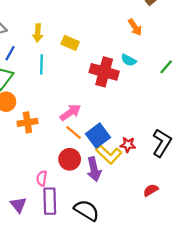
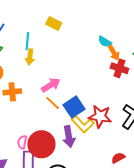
orange arrow: (135, 27) -> (114, 53), moved
yellow arrow: (38, 33) -> (30, 57), moved
red cross: (104, 72) -> (119, 68), moved, size x0.7
red star: (128, 145) -> (100, 116), size x1.6
red circle: (70, 159) -> (41, 144), moved, size x1.4

